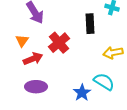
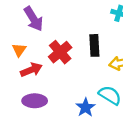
black rectangle: (90, 24) -> (94, 45), moved

